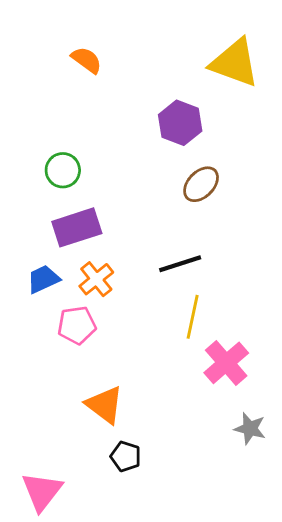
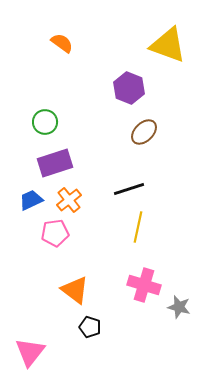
pink cross: (226, 363) -> (144, 285), moved, turned -32

